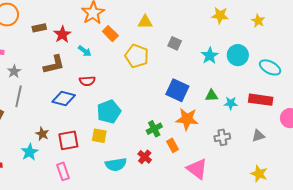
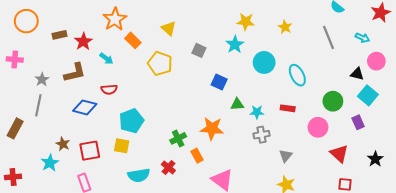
yellow triangle: (145, 22) -> (169, 28), turned 42
cyan star: (210, 56) -> (235, 45), moved
cyan ellipse: (270, 67) -> (297, 75), turned 35
gray star: (14, 71) -> (42, 79), moved
blue square: (177, 90) -> (219, 82), moved, size x0.7
red rectangle: (261, 100) -> (288, 108), size x0.6
gray triangle: (258, 136) -> (286, 156), moved, turned -32
gray cross: (222, 137) -> (261, 135), moved

